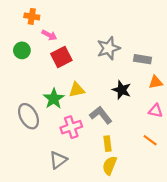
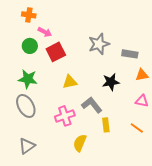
green circle: (22, 50) -> (30, 46), moved
black star: (122, 90) -> (111, 82), turned -30
green star: (54, 99) -> (28, 79), moved, turned -30
yellow rectangle: (107, 144) -> (106, 125), moved
gray triangle: (58, 160) -> (27, 146), moved
yellow semicircle: (110, 165) -> (80, 143), moved

